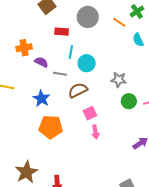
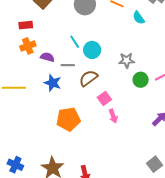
red rectangle: (62, 32) -> (26, 25), moved
cyan line: (71, 52) -> (75, 42), turned -32
blue star: (41, 98) -> (53, 83), moved

